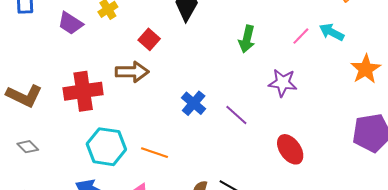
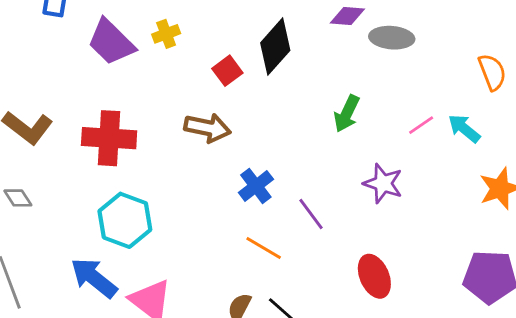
purple trapezoid: (70, 23) -> (111, 42), size x1.4
red square: (149, 39) -> (227, 71), moved
brown arrow: (132, 72) -> (207, 128), moved
orange line: (155, 153) -> (264, 248), moved

